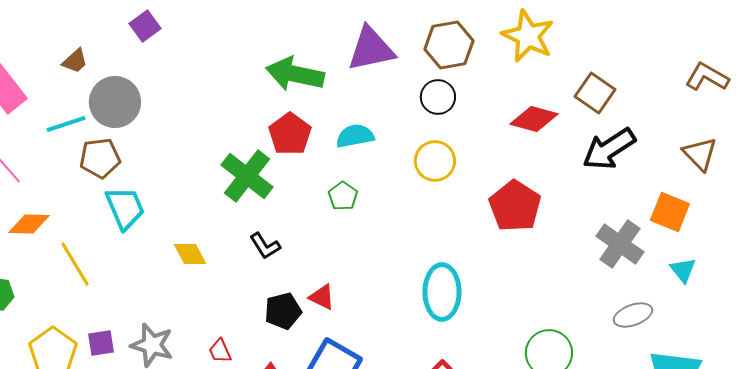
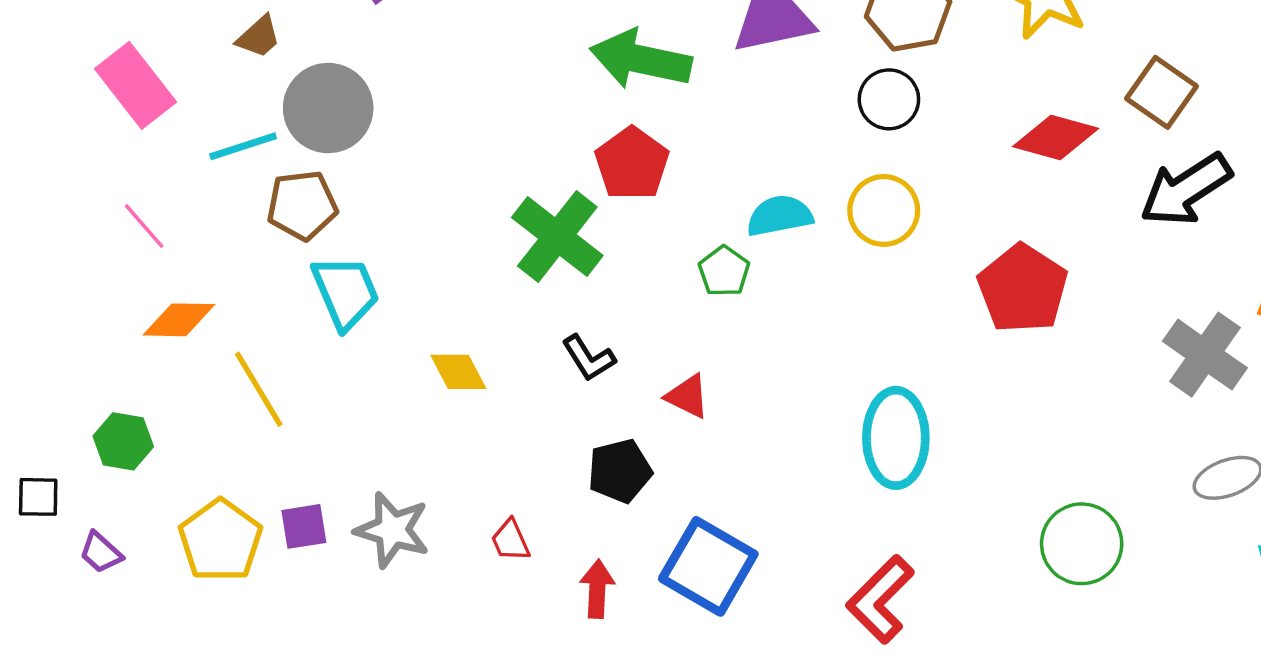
cyan semicircle: (355, 136) -> (780, 216), moved
red triangle: (322, 297) -> (688, 396), moved

